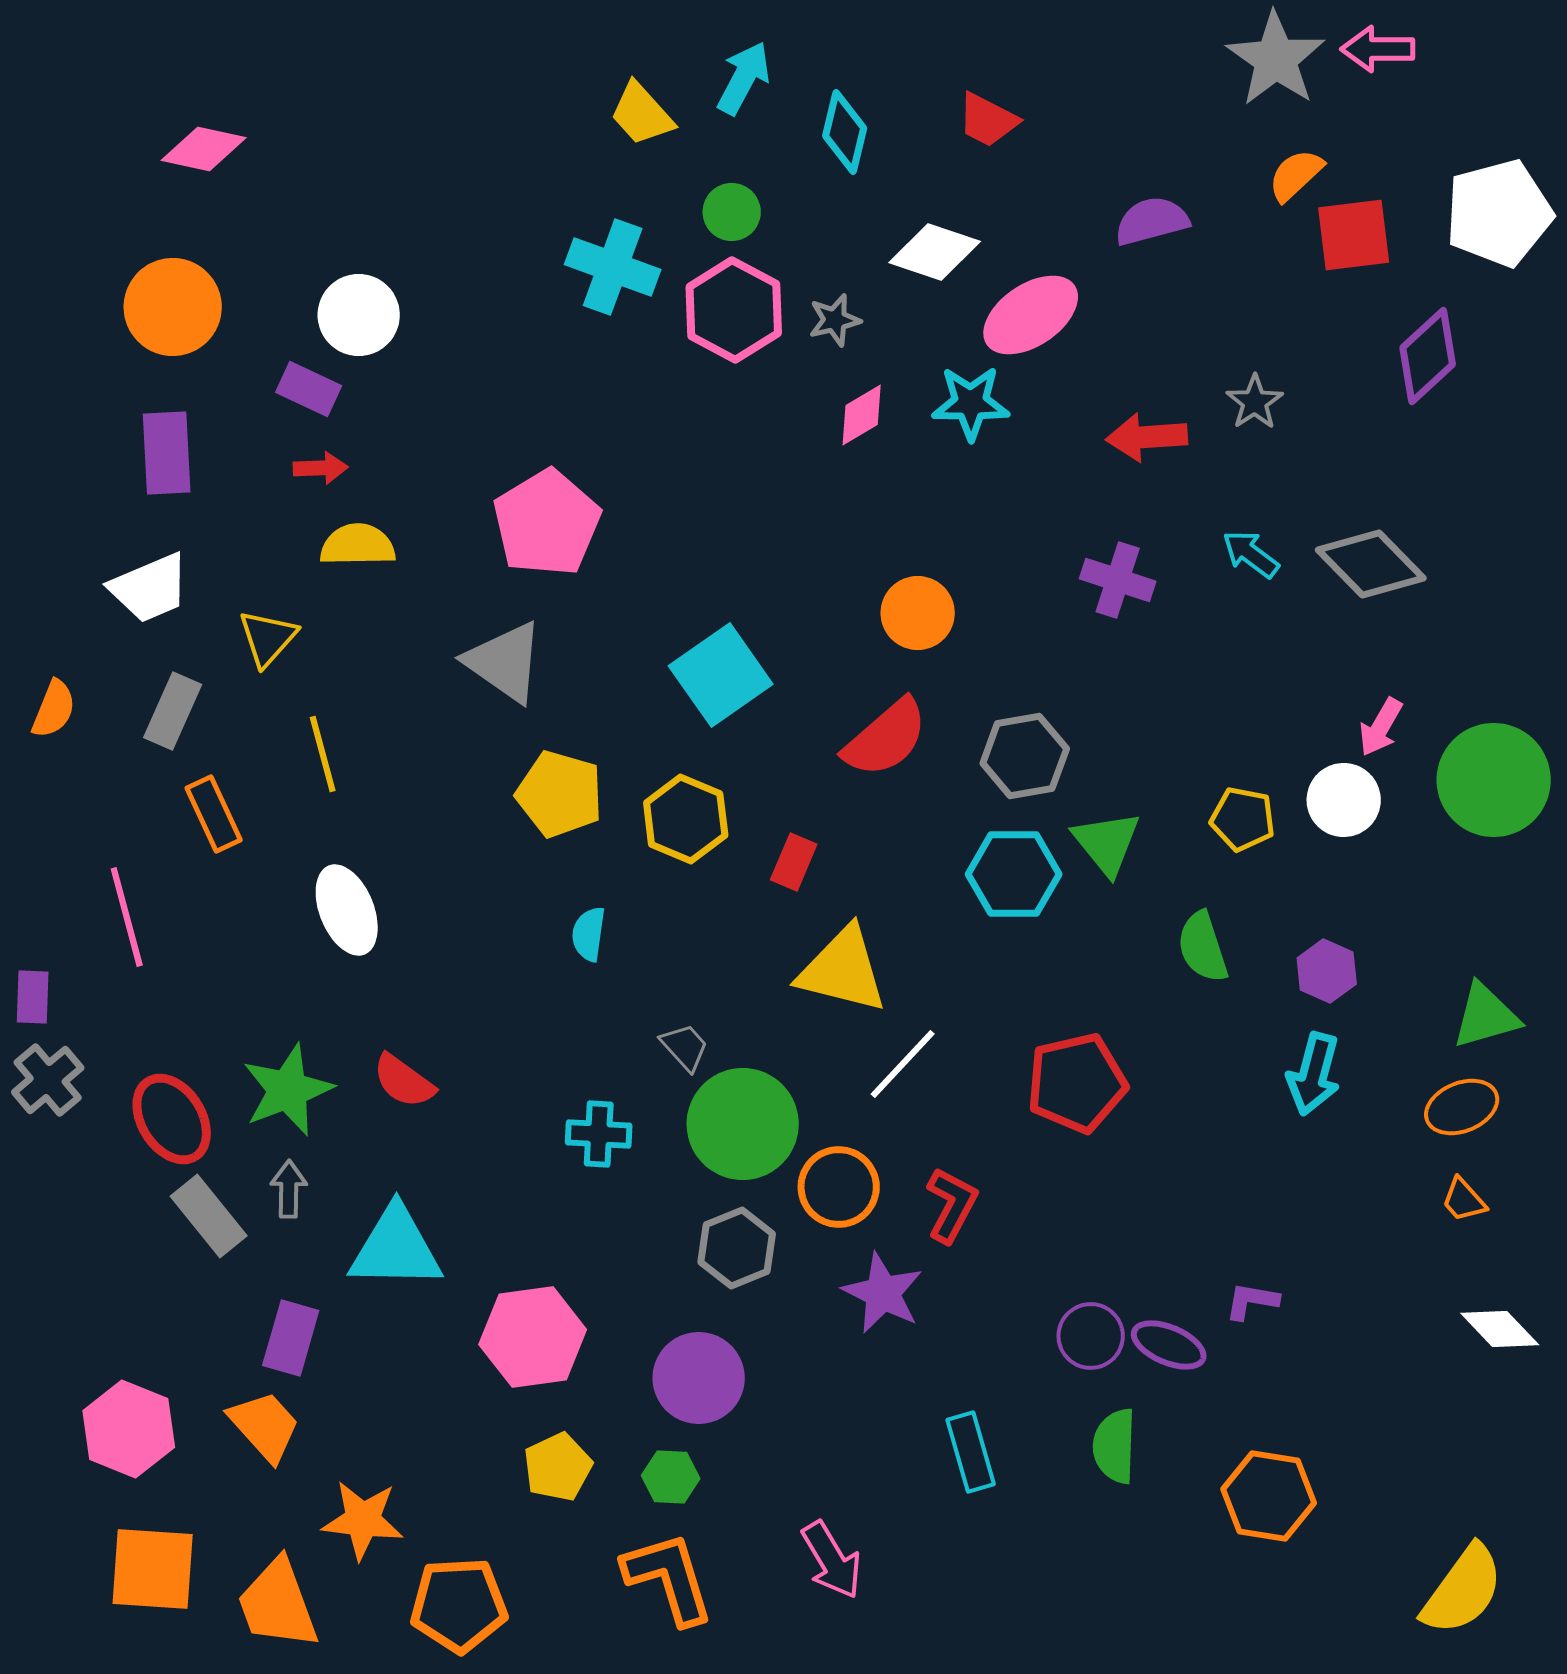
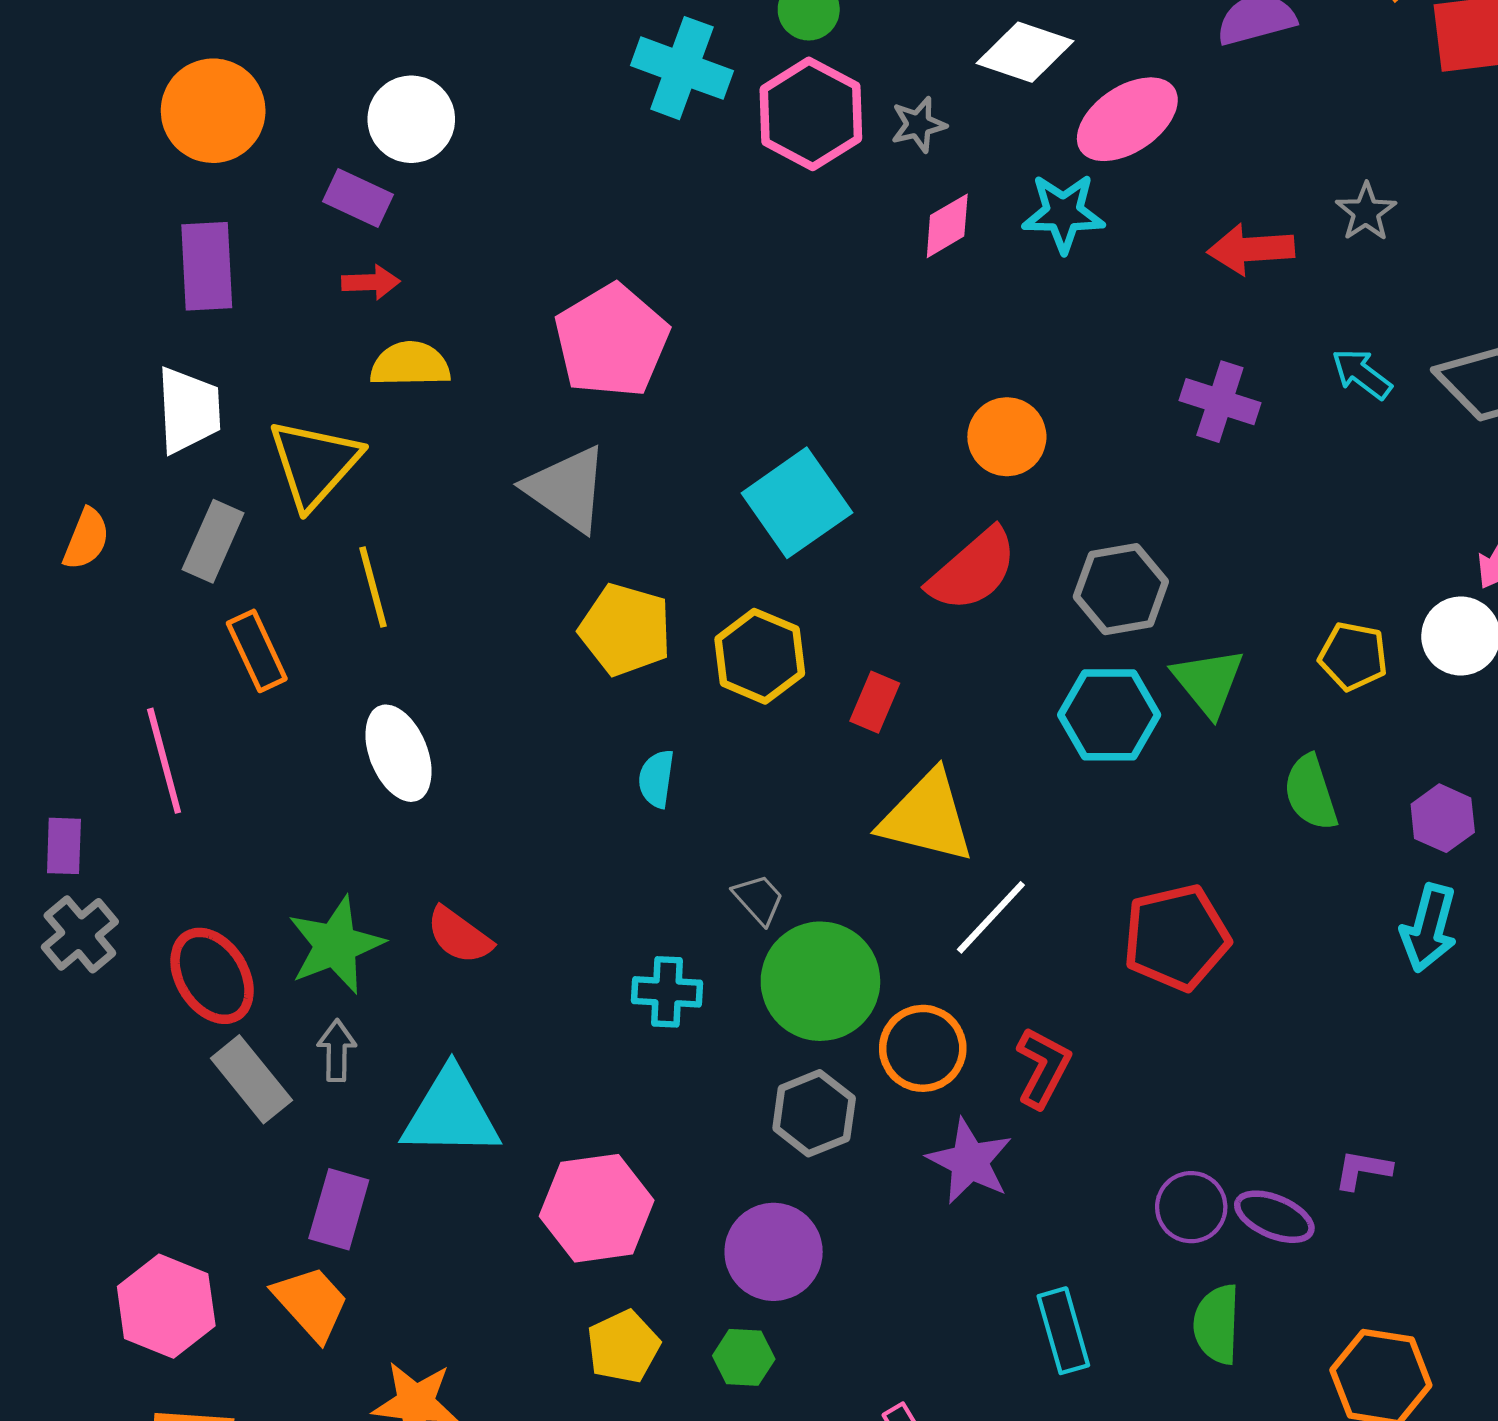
white trapezoid: (150, 588) -> (189, 410), turned -70
yellow triangle: (268, 638) -> (314, 463), size x1.5

